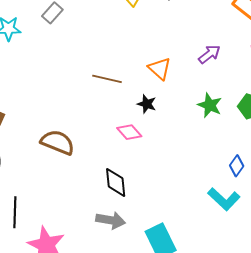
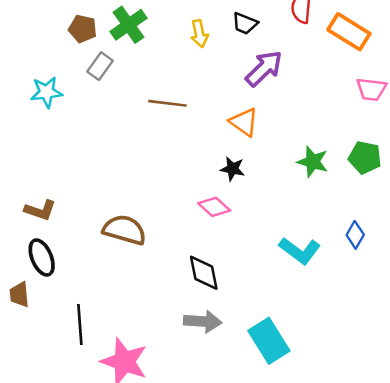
purple arrow: (209, 54) -> (264, 68), moved, size x1.4
brown line: (107, 79) -> (167, 103), moved
cyan L-shape: (224, 199) -> (300, 251), moved

